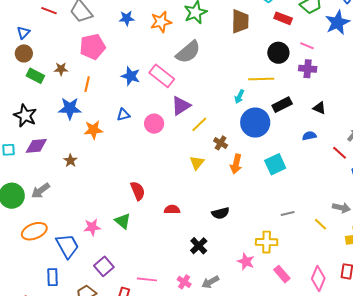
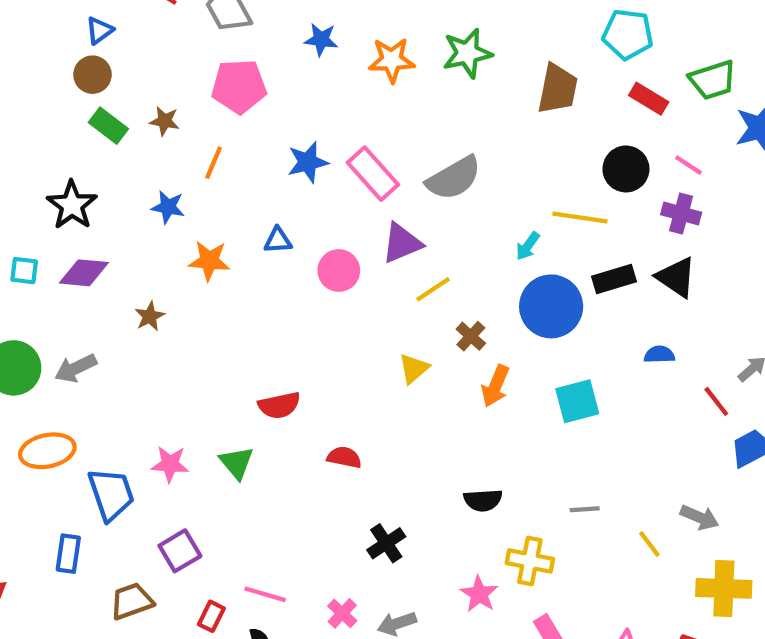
gray semicircle: (188, 52) -> (454, 178), moved
blue star: (131, 76) -> (308, 162), turned 30
blue star: (70, 108) -> (168, 207), size x0.7
black triangle: (319, 108) -> (676, 277), moved, size x1.5
red semicircle: (138, 191) -> (279, 405), turned 90
black semicircle: (220, 213) -> (483, 500), moved

